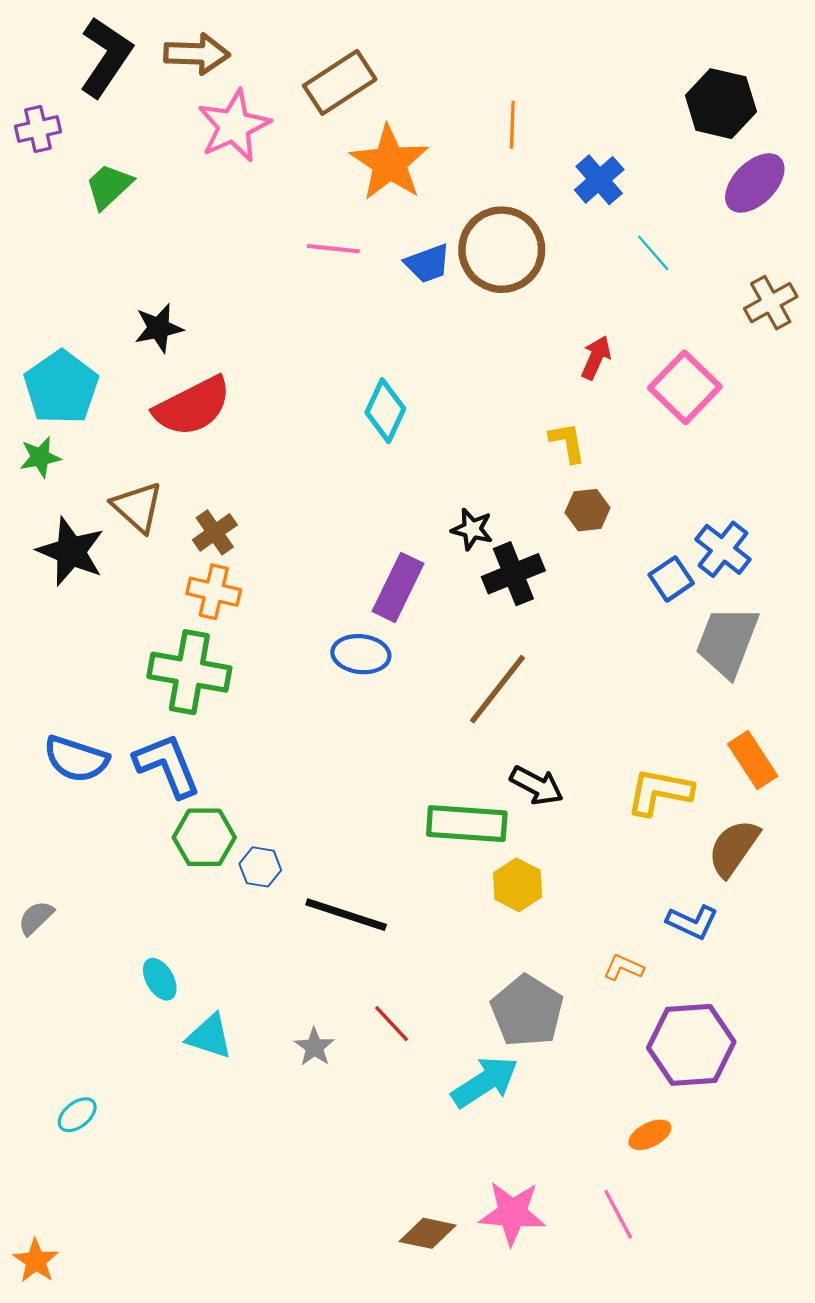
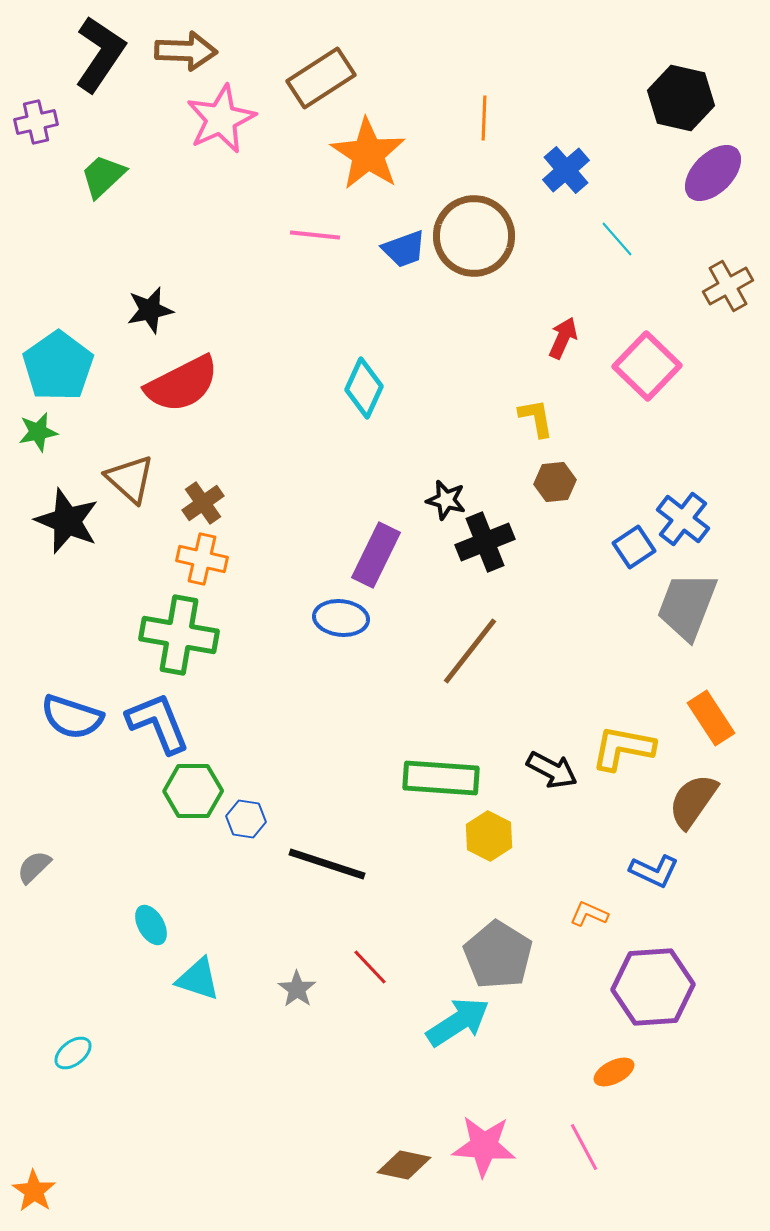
black arrow: (537, 785) -> (552, 770), moved

